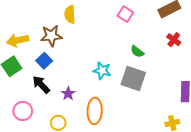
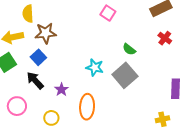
yellow semicircle: (70, 14) -> (28, 14), moved
pink square: (125, 14) -> (108, 13), moved
gray square: (133, 78) -> (125, 75), turned 30

